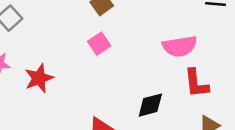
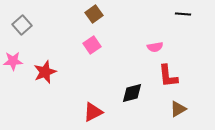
pink semicircle: (180, 46) -> (155, 47), size x0.6

